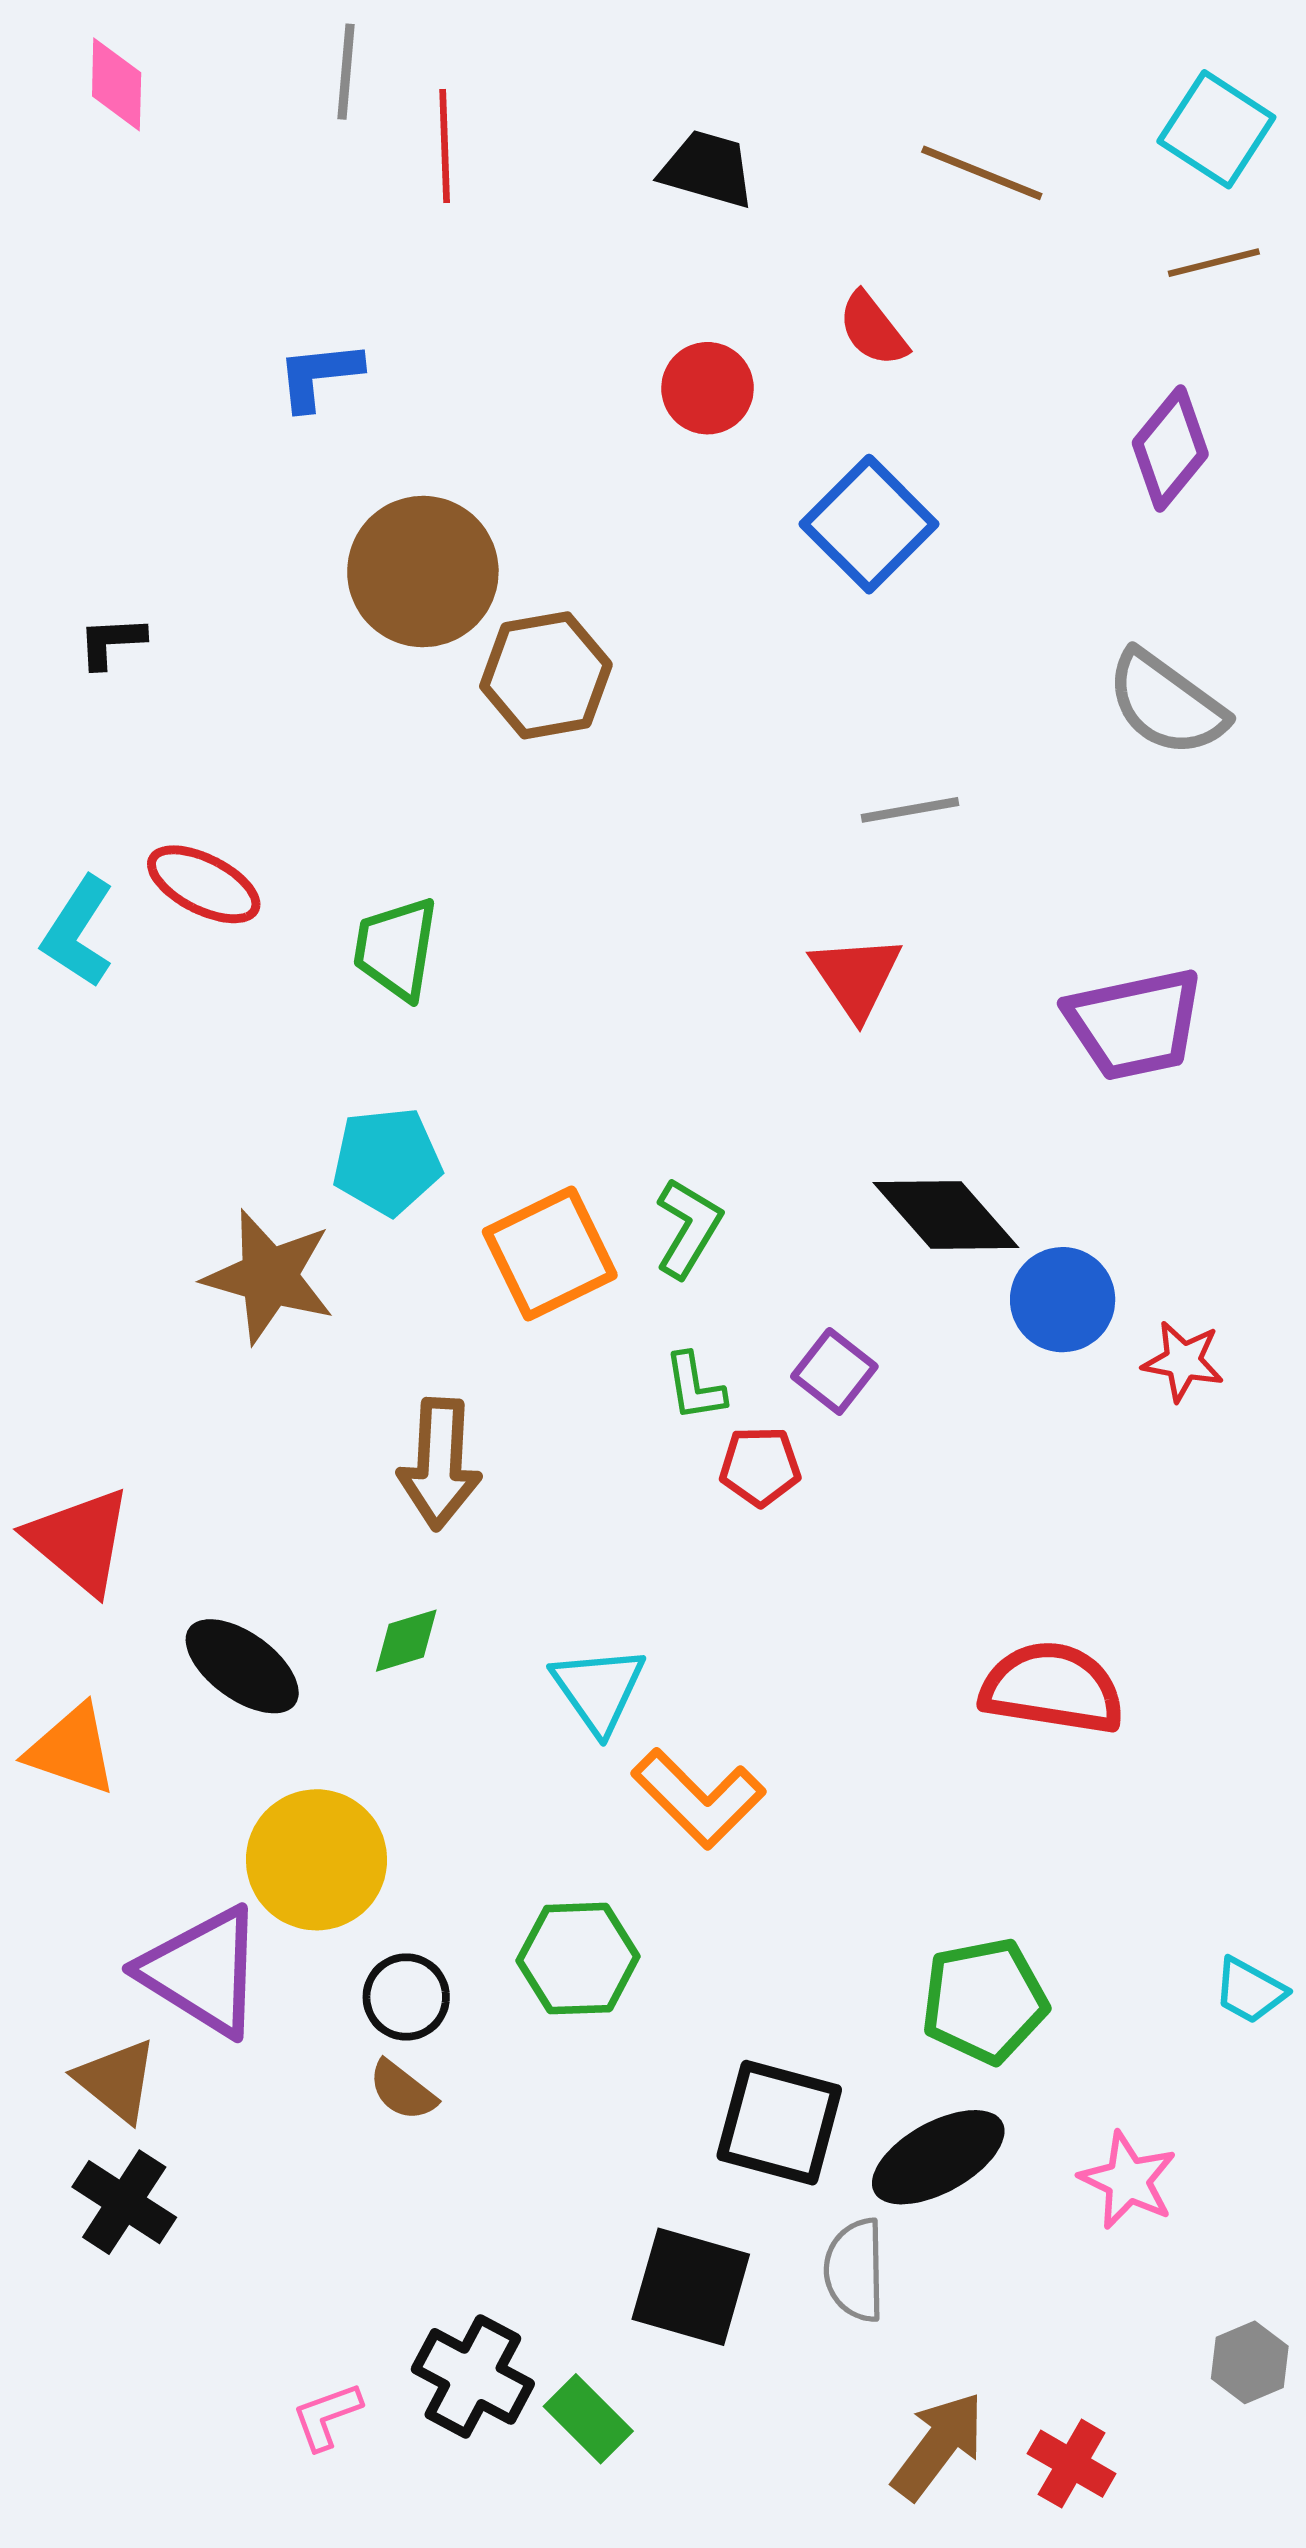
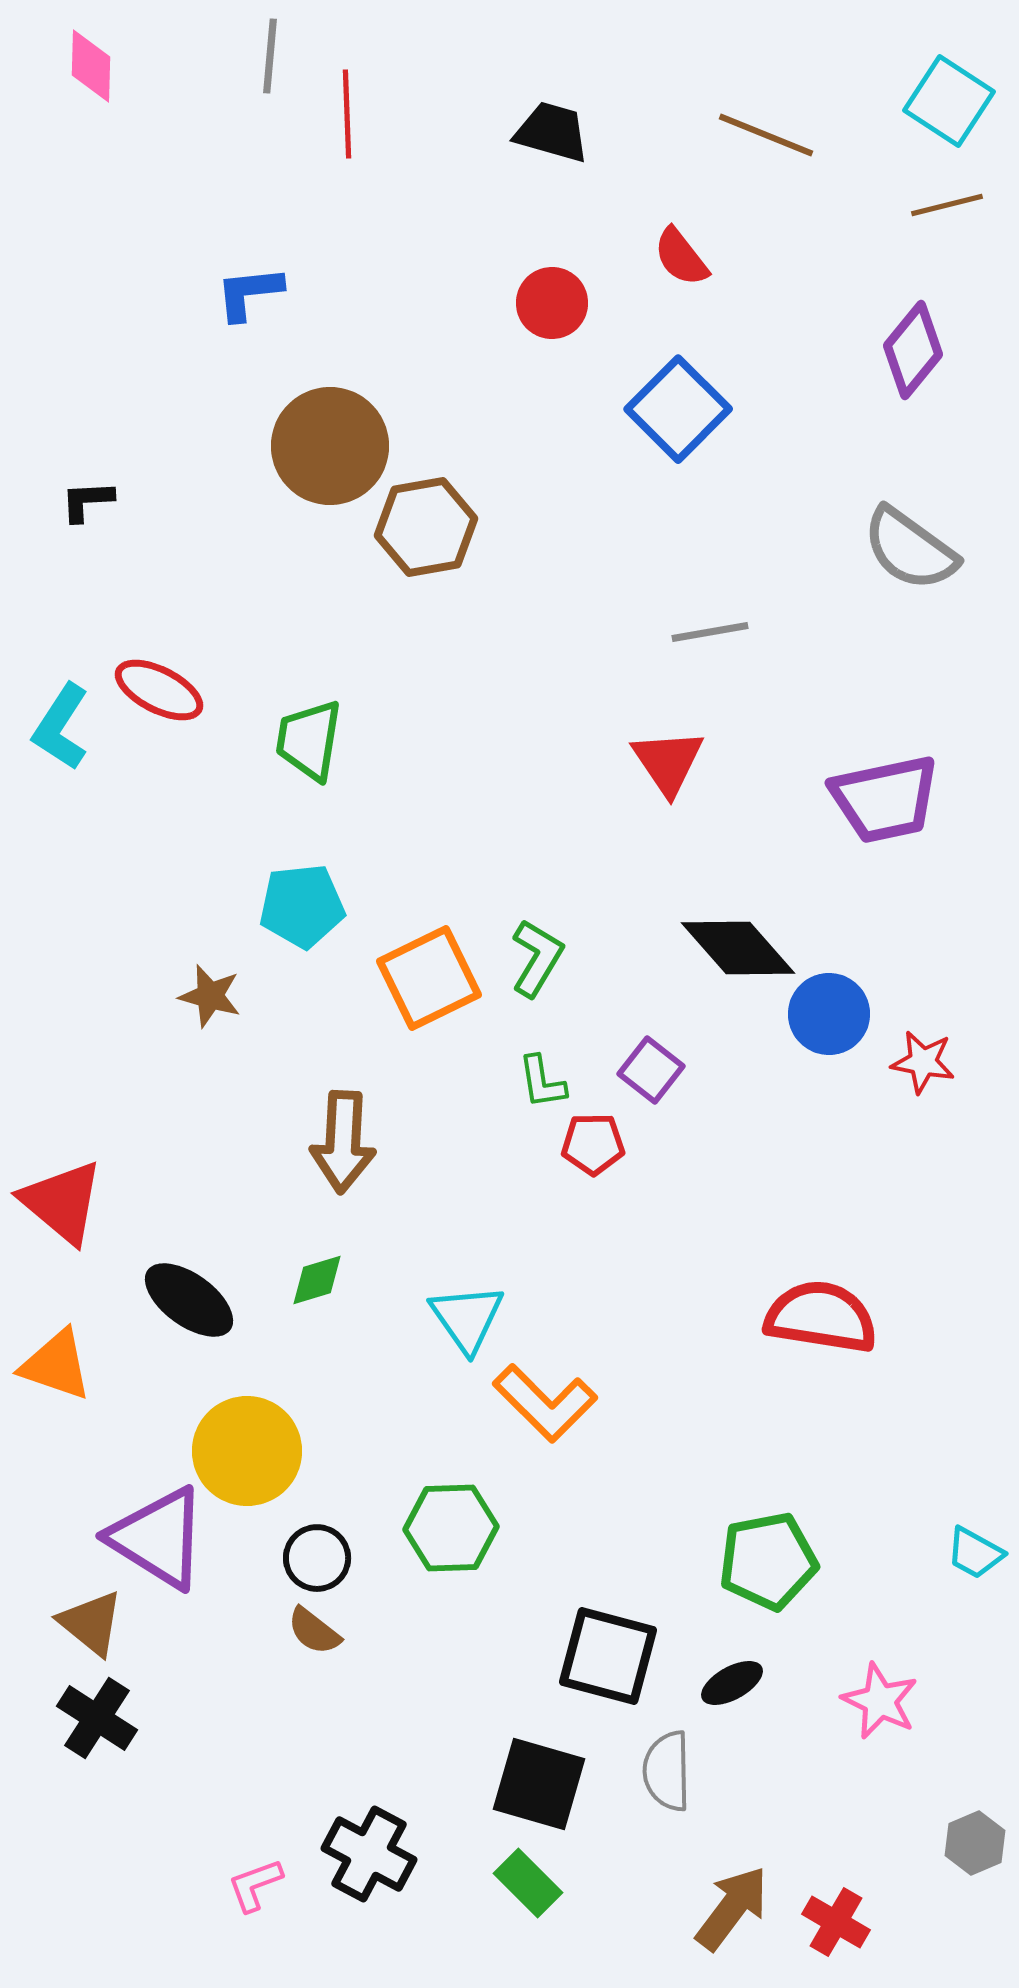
brown star: (269, 1277) -> (210, 996), size x0.6
black ellipse: (938, 2157) -> (732, 1683), size x0.6
green rectangle: (588, 2419) -> (528, 1883), moved

